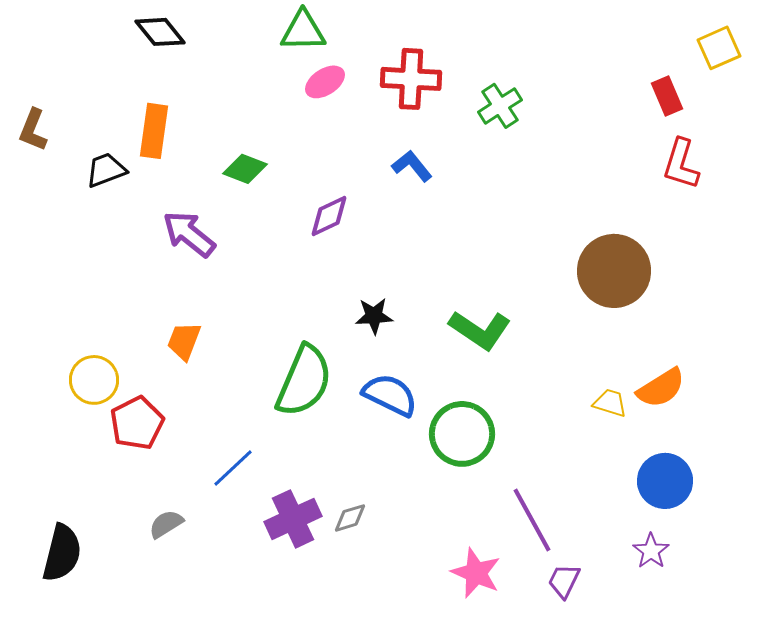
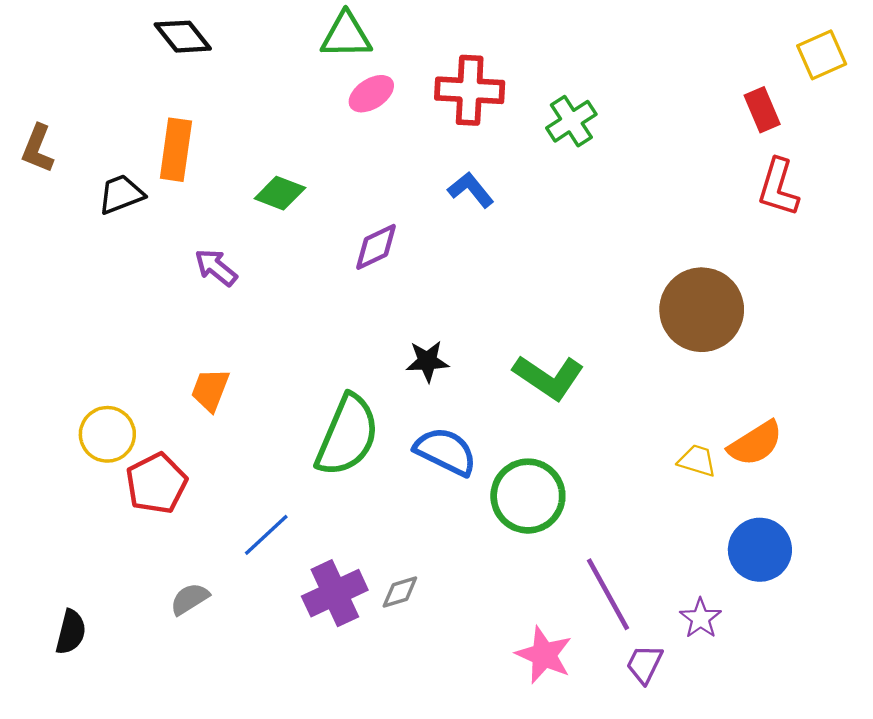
purple arrow: (189, 234) -> (216, 267), size x0.7
purple star: (651, 551) -> (701, 618), moved
black semicircle: (62, 553) -> (71, 632), size x0.7

